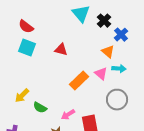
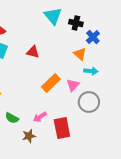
black cross: (104, 21) -> (76, 23), turned -32
pink triangle: (101, 74) -> (73, 85), moved, turned 32
green semicircle: (40, 108) -> (12, 118), moved

